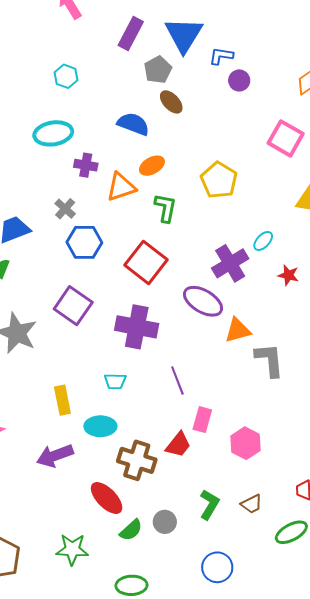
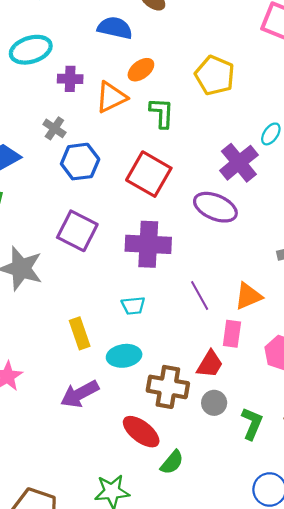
orange triangle: (238, 330) -> (248, 296), moved
gray circle: (165, 522) -> (214, 403), moved

